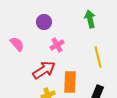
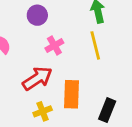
yellow line: (98, 57) -> (95, 45), moved

